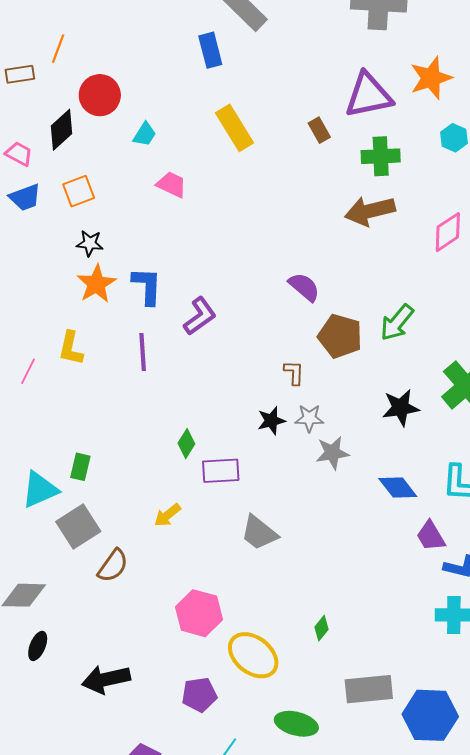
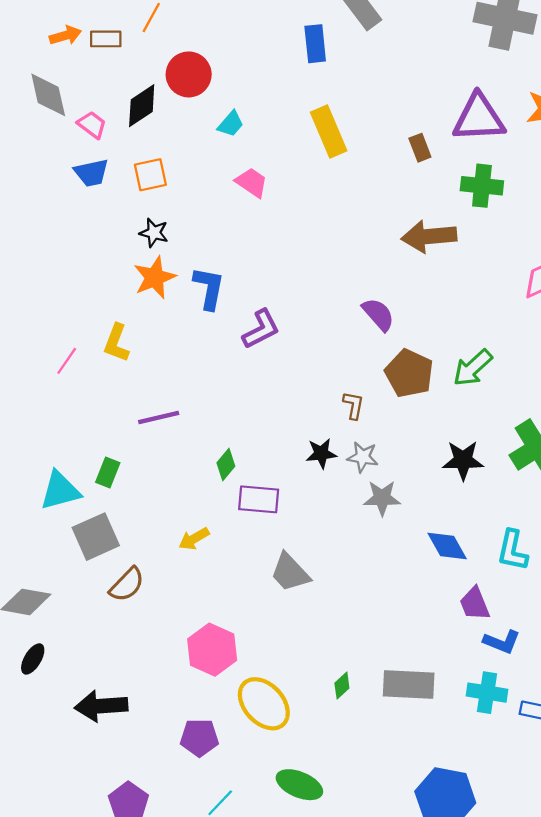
brown arrow: (370, 211) -> (429, 236), moved
purple line: (143, 352) -> (159, 417), moved, turned 72
gray rectangle: (369, 689) -> (409, 685), moved

